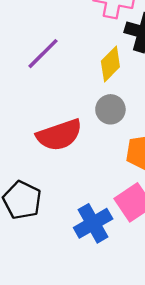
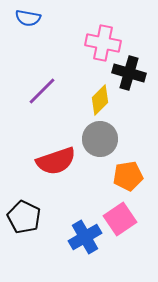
gray circle: (110, 109) -> (100, 139), size x1.4

